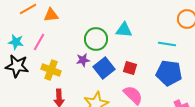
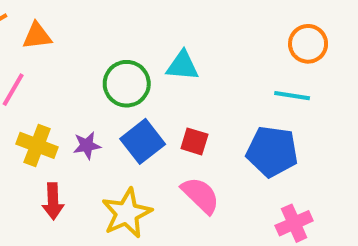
cyan line: (167, 44) -> (292, 96), moved
purple star: (83, 60) -> (87, 145), moved

